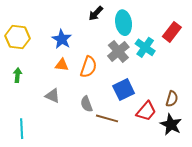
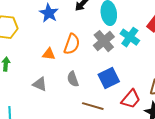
blue star: (62, 39) -> (49, 13), moved
orange semicircle: (89, 67) -> (72, 44), moved
gray semicircle: (86, 104) -> (73, 79), moved

